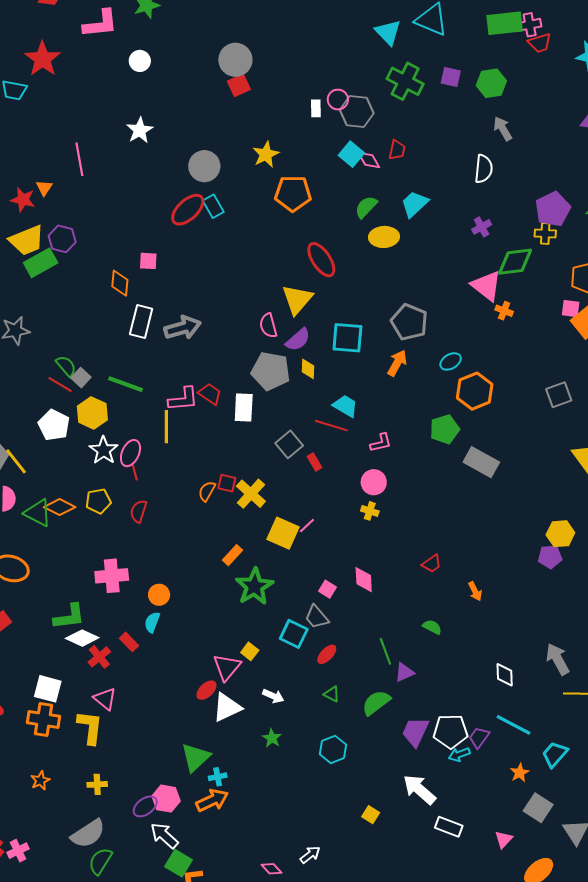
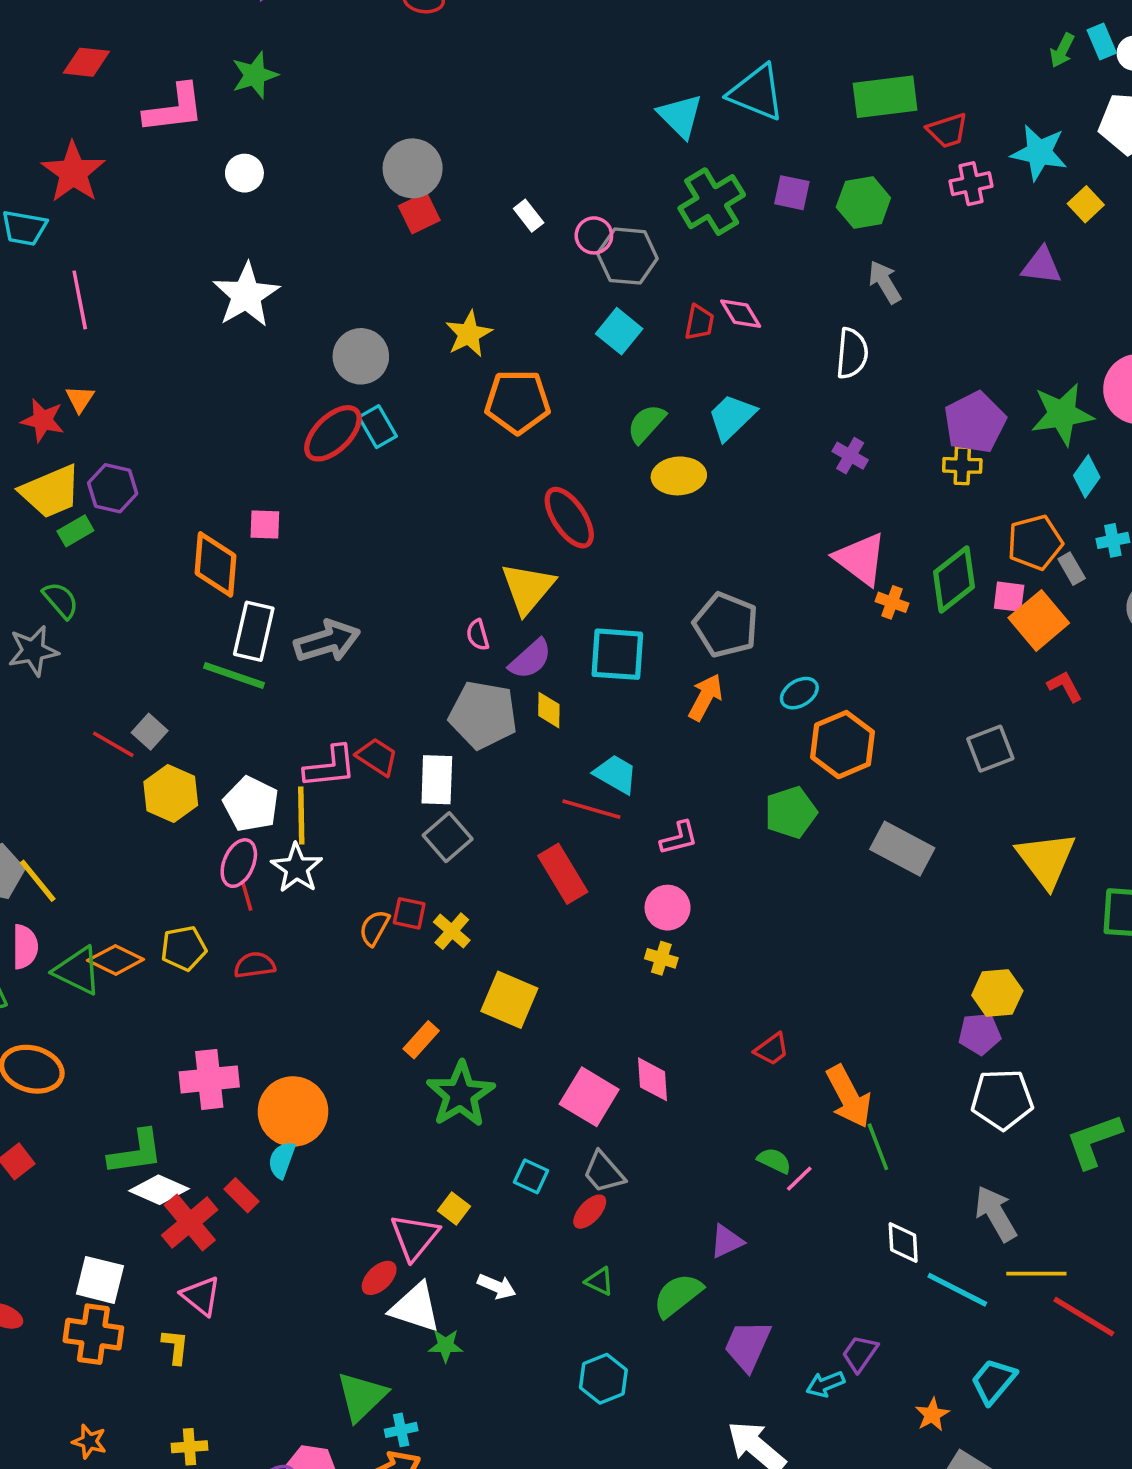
pink cross: (530, 25) -> (971, 184), moved
green cross: (405, 81) -> (712, 202), turned 33
white rectangle: (316, 108) -> (529, 216), moved, turned -36
white star: (140, 130) -> (246, 295), size x1.4
pink line: (79, 159) -> (80, 300), moved
pink diamond: (369, 160) -> (741, 314), moved
purple cross: (482, 227) -> (850, 456), turned -30
green diamond: (515, 262) -> (954, 580), moved, turned -30
green rectangle: (41, 263) -> (75, 531), size x0.6
orange diamond: (120, 283) -> (216, 564), size x1.4
pink semicircle: (268, 326) -> (478, 635), size x0.7
green semicircle: (66, 366) -> (61, 600), moved
green line: (125, 384) -> (234, 675), moved
white pentagon: (54, 425) -> (251, 804), moved
gray square: (289, 444) -> (448, 837), moved
white star: (104, 450) -> (297, 868), moved
red rectangle: (314, 462) -> (563, 874), size x1.8
gray rectangle: (481, 462) -> (902, 849), moved
yellow cross: (251, 494) -> (452, 931), size x0.7
red semicircle: (139, 511) -> (255, 965), turned 65
pink line: (307, 526) -> (799, 1179), moved
pink square: (328, 589) -> (589, 1097), size x1.8
orange arrow: (475, 591) -> (849, 1097), size x1.8
orange circle: (159, 595) -> (293, 1111), size x1.8
gray trapezoid: (317, 617) -> (604, 1172), moved
cyan square: (294, 634) -> (531, 1176), size x0.7
green line: (385, 651) -> (878, 1147), moved
red cross: (99, 657) -> (190, 1222), size x1.4
white triangle: (227, 707) -> (415, 1308), turned 44
cyan line: (514, 725) -> (957, 1290), moved
yellow L-shape: (90, 727) -> (175, 1347), size x0.6
white pentagon: (451, 731) -> (1002, 1099), moved
green star: (272, 738) -> (446, 1346), moved, turned -30
orange star: (40, 781) -> (89, 1442), turned -30

